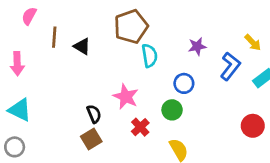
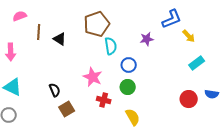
pink semicircle: (29, 16) -> (20, 16), turned 40
blue L-shape: (230, 66) -> (172, 19), moved, turned 30
blue circle: (184, 83) -> (129, 65), moved
black semicircle: (94, 114) -> (55, 90), moved
red cross: (140, 127) -> (104, 100), turned -32

